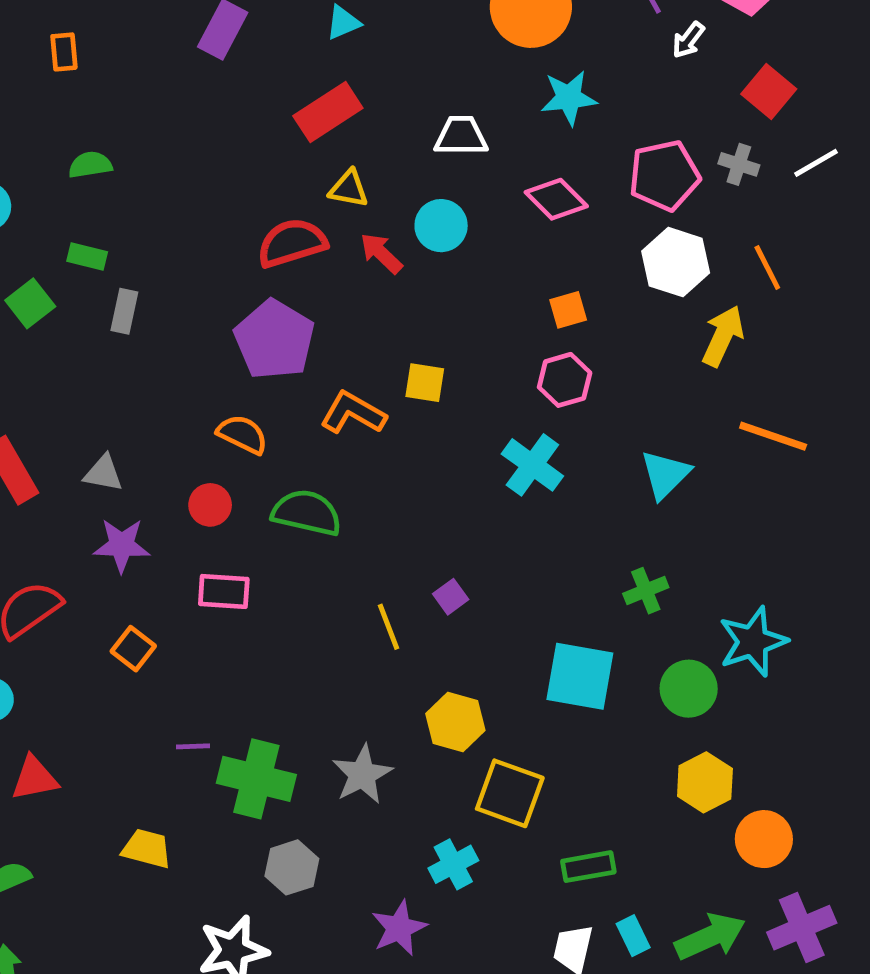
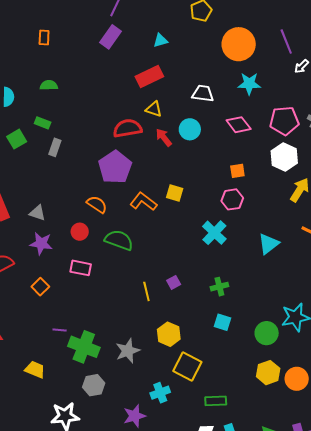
green cross: (646, 591) -> (219, 287), moved
cyan square: (580, 676) -> (222, 322), size x0.6
orange circle: (764, 839) -> (297, 379), moved

